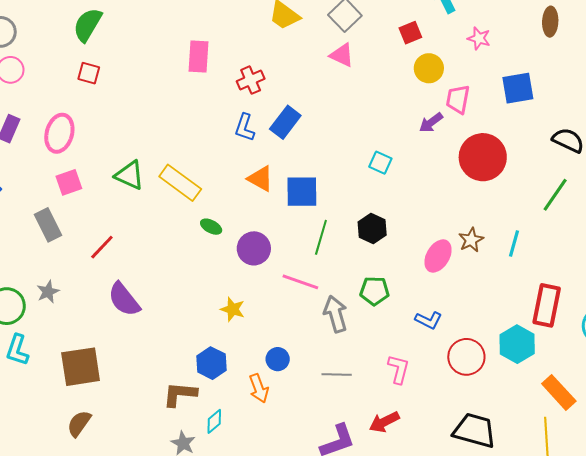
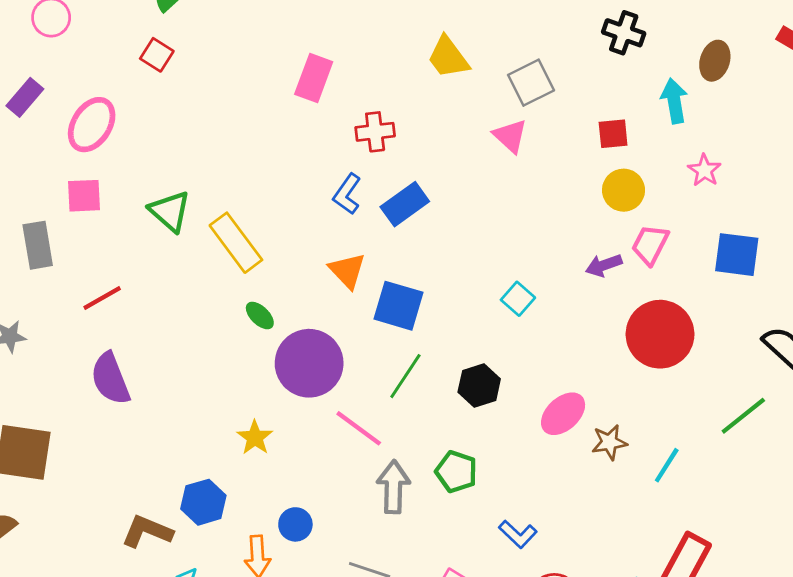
purple circle: (254, 248) -> (309, 363), size x1.4
pink ellipse: (438, 256) -> (563, 414), moved

